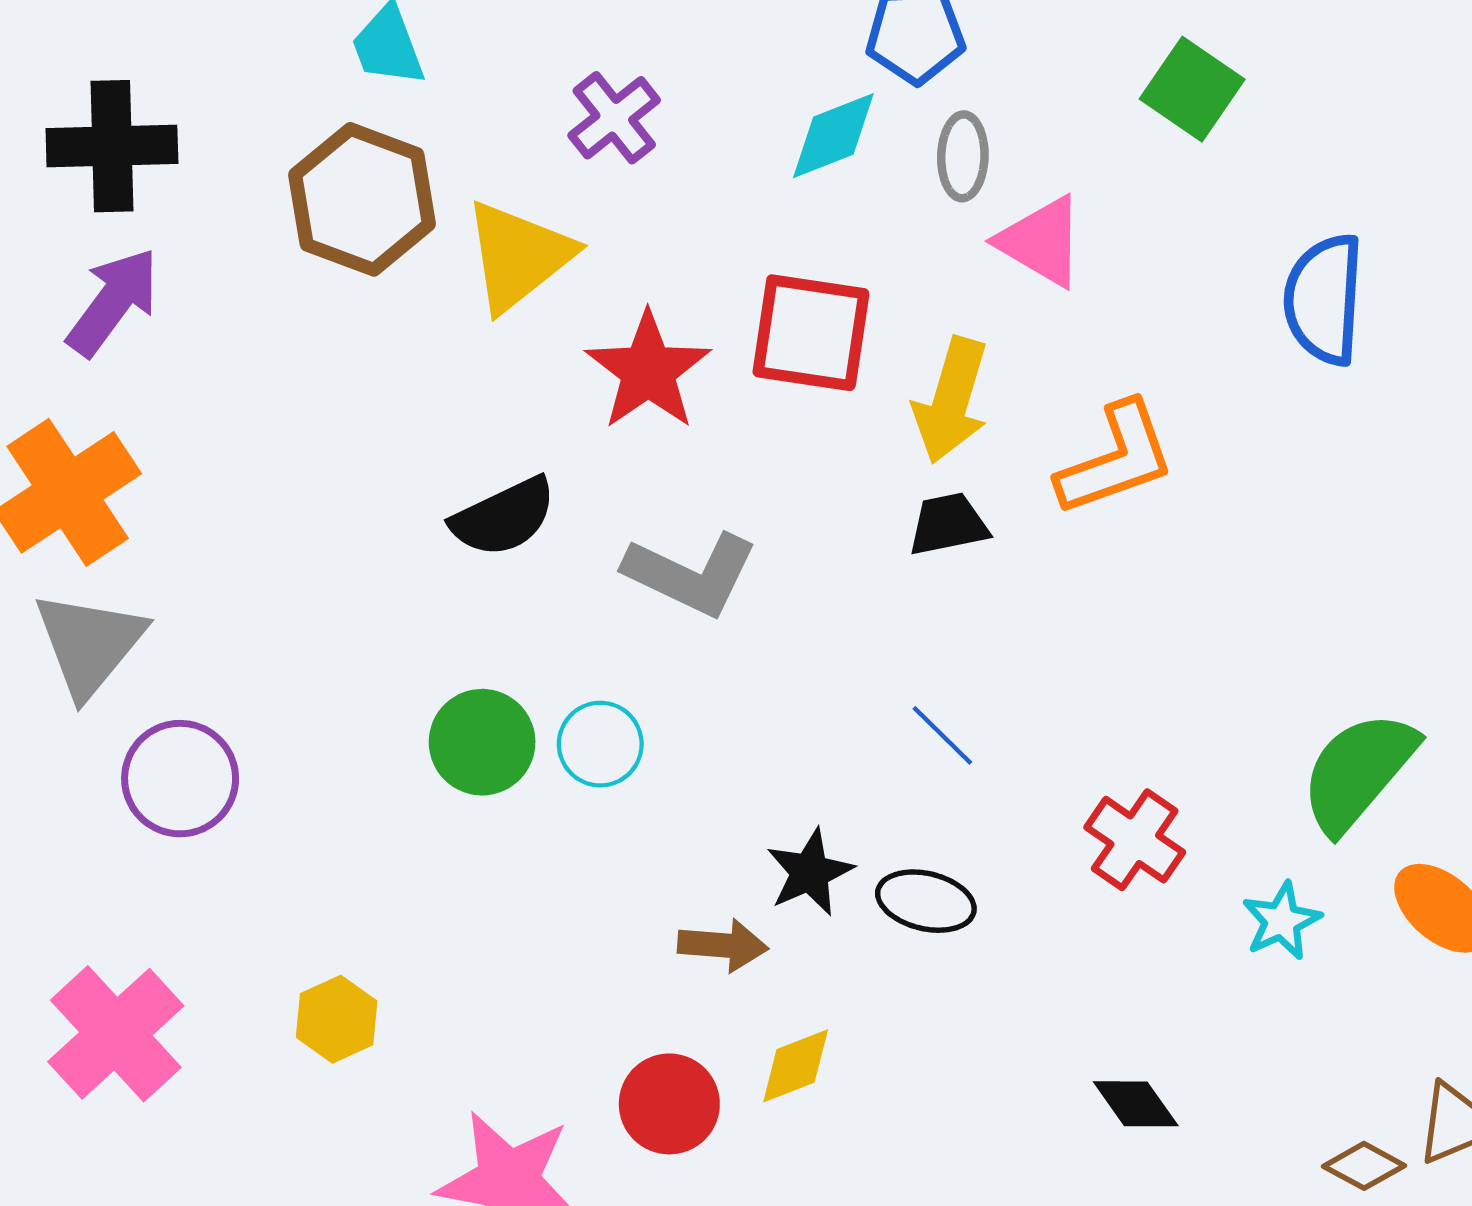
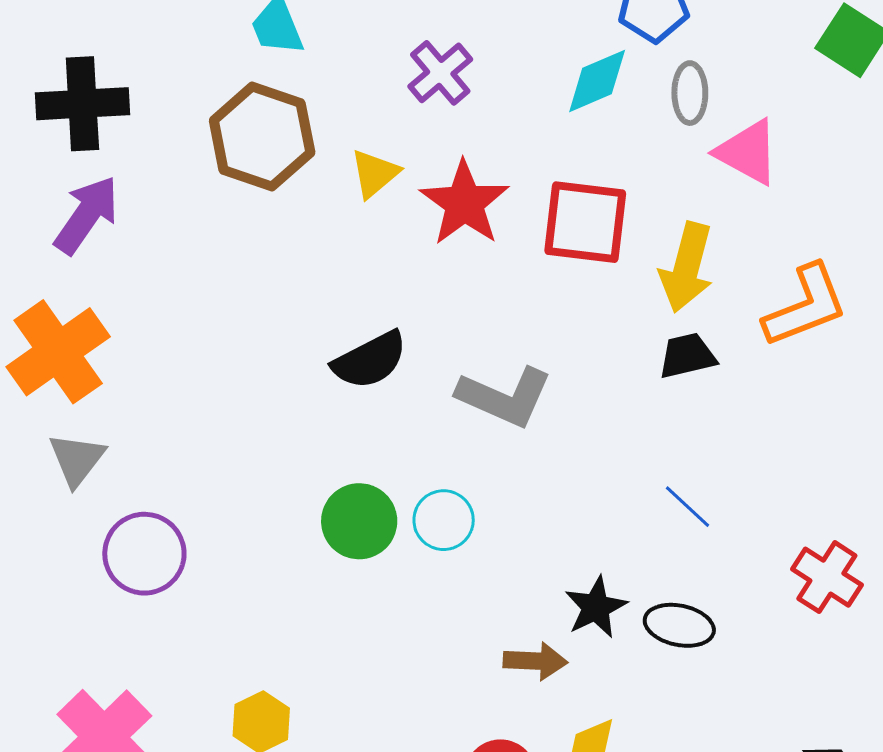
yellow triangle: (518, 256) -> (375, 174), size x0.6
red star: (648, 371) -> (464, 203), moved
gray triangle: (89, 644) -> (77, 459), size x0.7

